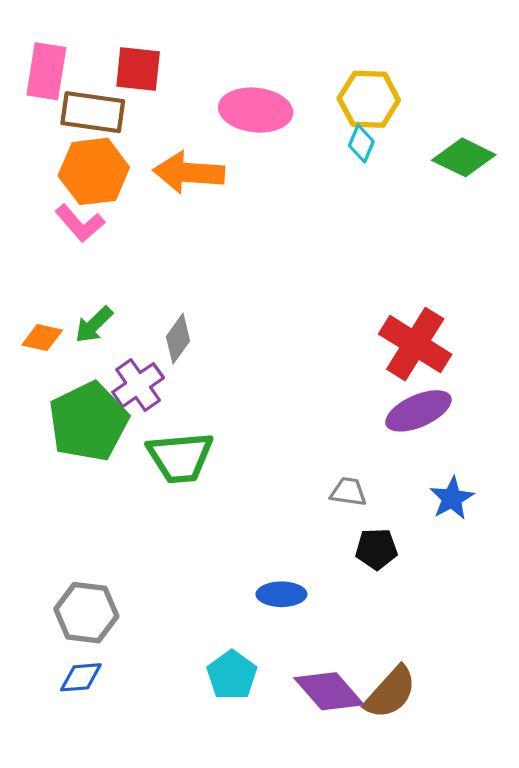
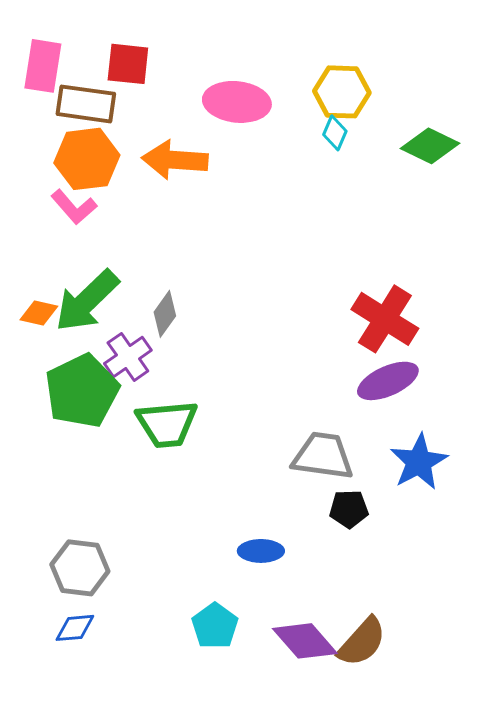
green arrow: (94, 325) -> (87, 301), size x1.8
gray trapezoid: (348, 492) -> (323, 456), size x1.8
blue star: (452, 498) -> (419, 462), size x1.4

